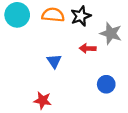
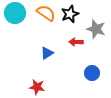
orange semicircle: (53, 15) -> (46, 13), turned 30
blue triangle: (54, 61) -> (47, 53), turned 32

